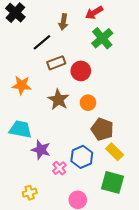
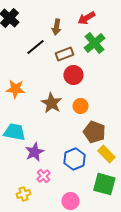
brown rectangle: (56, 63) -> (64, 54), moved
purple star: (41, 150) -> (34, 152), turned 30
pink cross: (59, 168) -> (43, 176), moved

